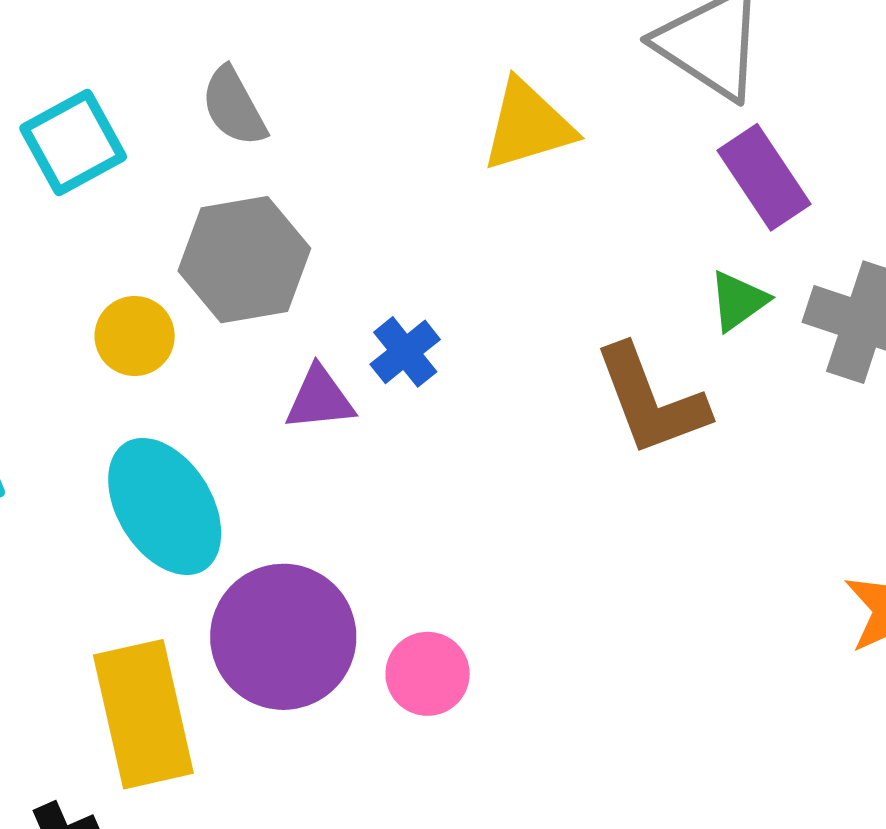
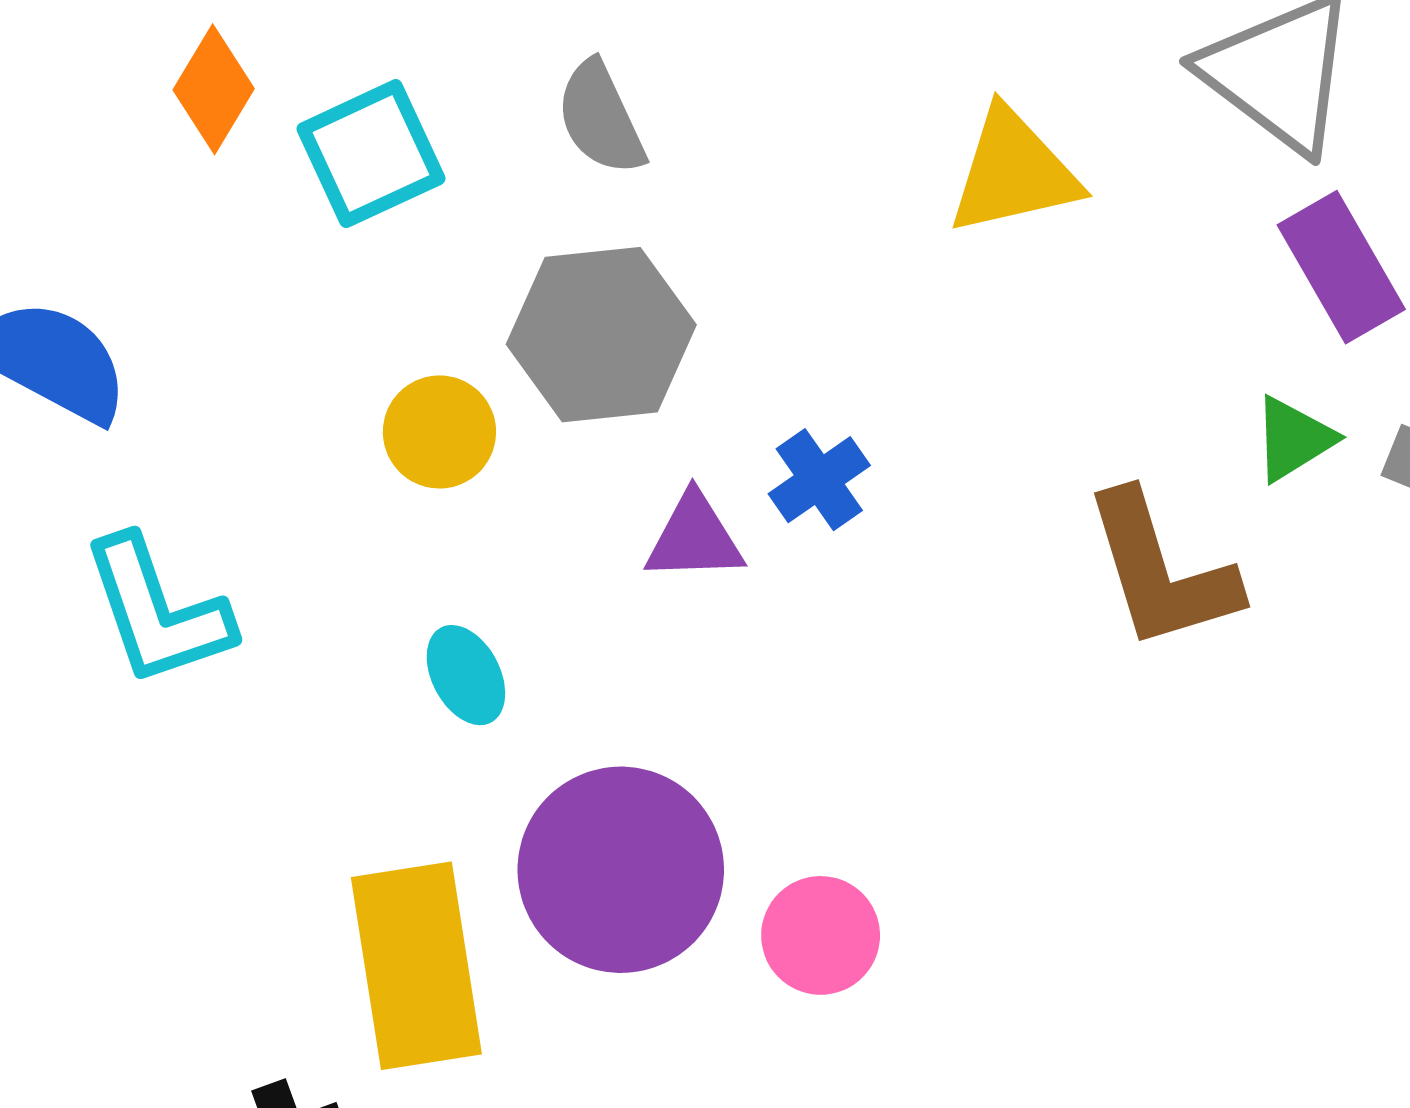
cyan ellipse: (165, 506) -> (466, 675), size x0.5

